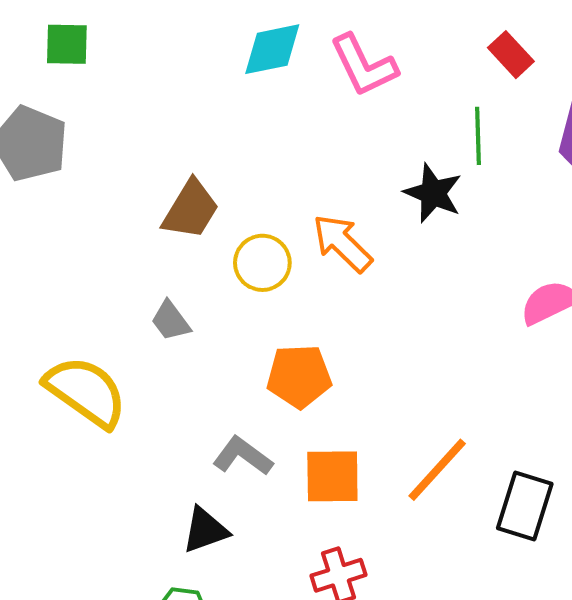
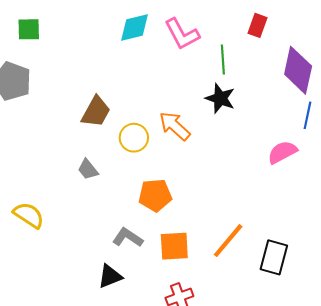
red rectangle: (511, 55) -> (257, 25), turned 65
green line: (478, 136) -> (223, 60), moved
yellow semicircle: (86, 392) -> (29, 215), moved, size x0.7

